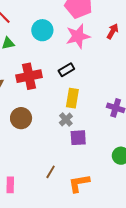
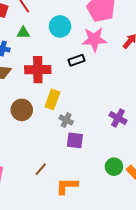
black rectangle: (66, 70) -> (77, 60), moved
yellow rectangle: (72, 98) -> (52, 99), moved
gray cross: (66, 120) -> (66, 120), turned -32

